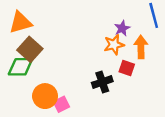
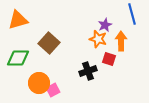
orange star: (114, 45) -> (98, 39), turned 30
brown square: (30, 49) -> (49, 43), moved

